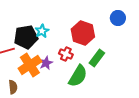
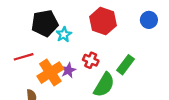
red hexagon: (83, 33) -> (103, 21), moved
black pentagon: (26, 37) -> (45, 23), moved

